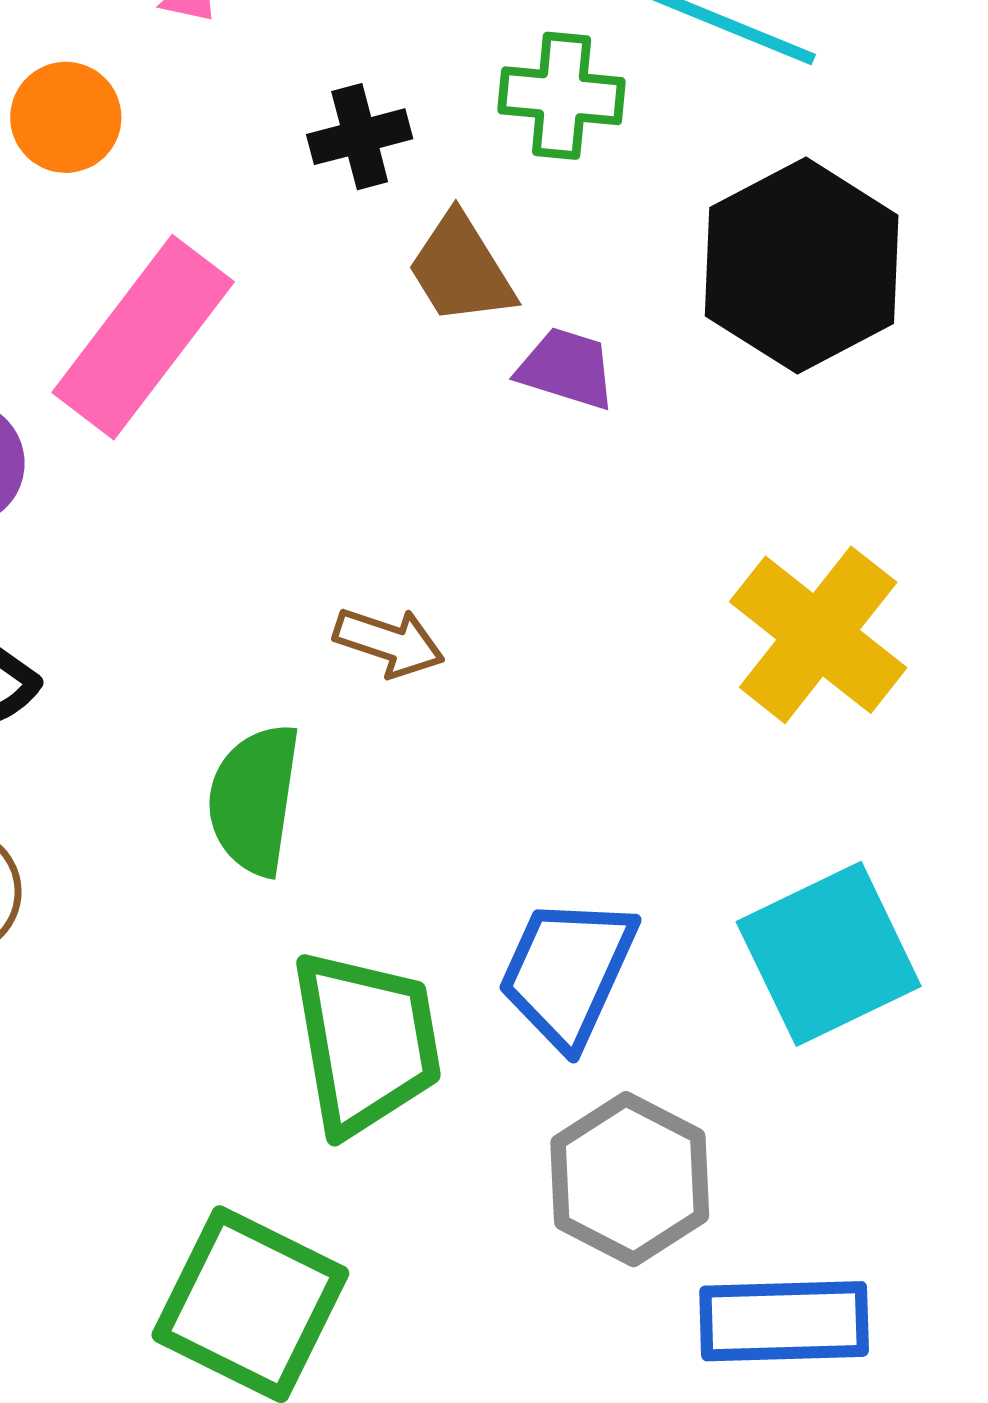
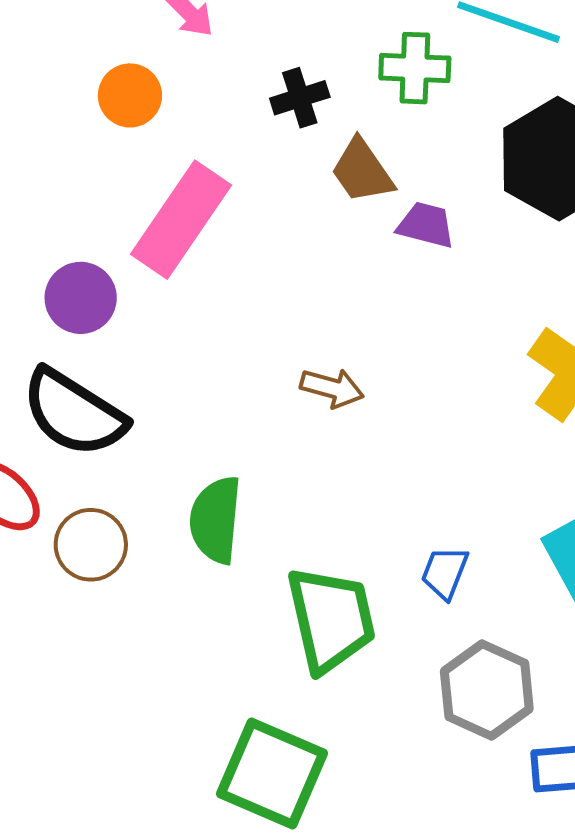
green semicircle: (254, 799) -> (216, 520), moved
blue trapezoid: (567, 972) -> (445, 573), size x0.6

